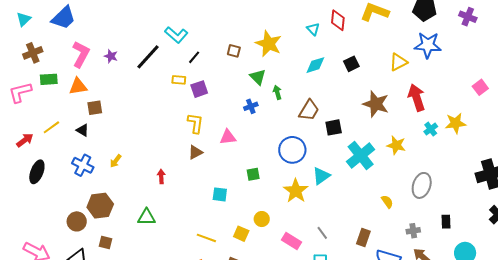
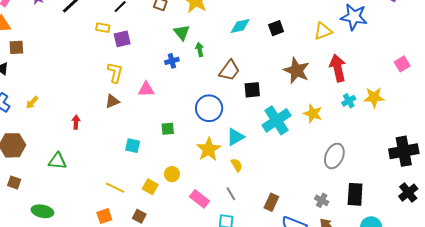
yellow semicircle: (387, 202) -> (237, 165), moved
black rectangle: (446, 222) -> (355, 194), size x1.6
gray cross: (413, 231) -> (322, 200), turned 32

